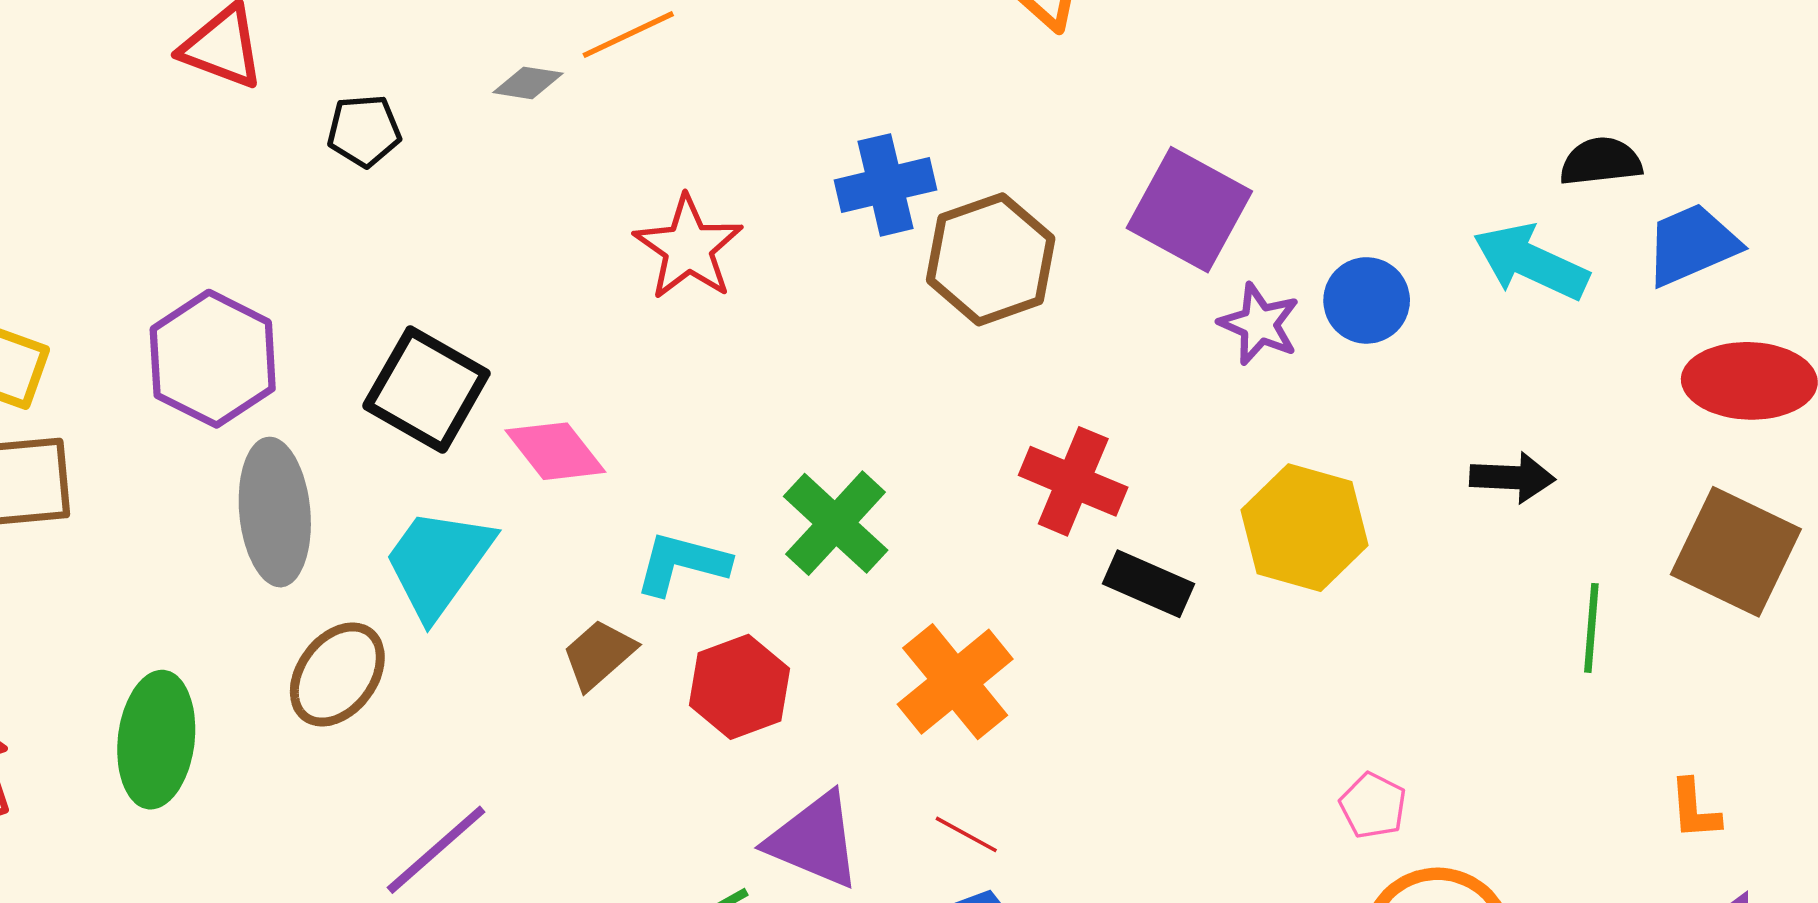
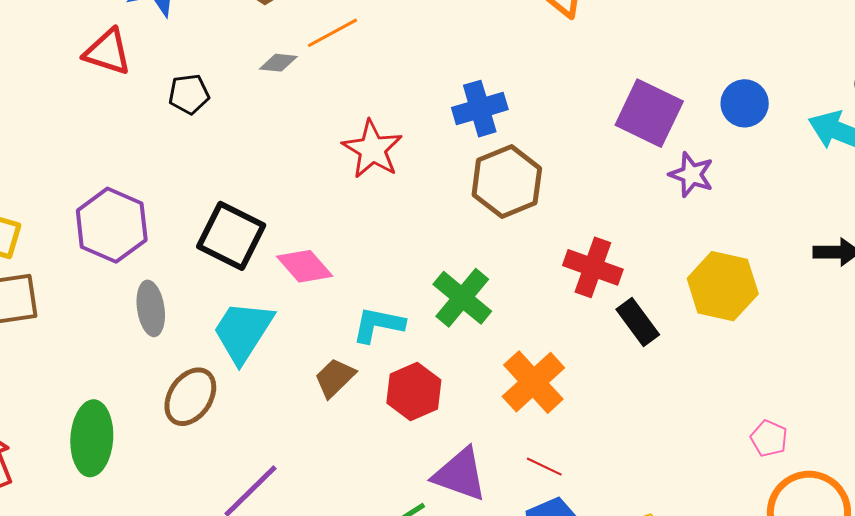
brown hexagon: (991, 259) -> (507, 182), moved
blue circle: (1367, 300) -> (745, 103), moved
gray ellipse: (275, 512) -> (151, 308), size x0.7
black rectangle: (1148, 584) -> (638, 322), turned 33

